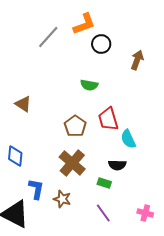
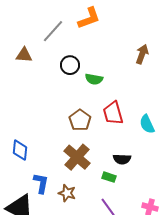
black circle: (101, 44) -> (70, 65), moved
brown triangle: (23, 104) -> (24, 55), moved, turned -30
cyan semicircle: (128, 139) -> (147, 124), moved

